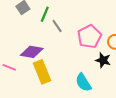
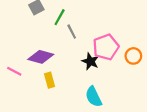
black star: (103, 60) -> (90, 61), moved
yellow rectangle: (42, 72) -> (50, 80), size x0.6

